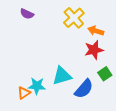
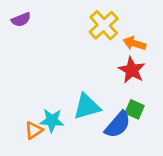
purple semicircle: (27, 14) -> (21, 20), moved, turned -48
red star: (94, 50) -> (132, 70), turned -30
green square: (105, 74) -> (135, 109), moved, turned -32

